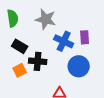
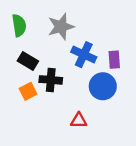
gray star: (46, 19) -> (61, 27), turned -30
purple rectangle: (85, 37) -> (114, 60), moved

